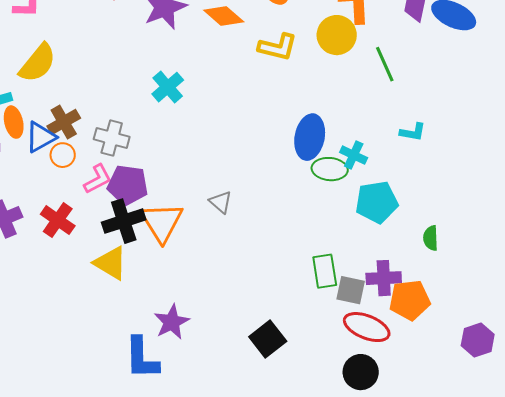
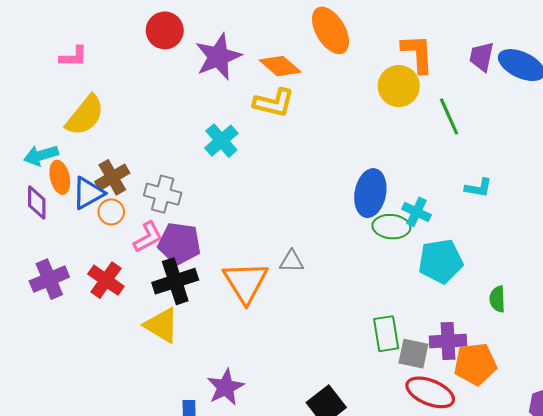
yellow L-shape: (278, 47) -> (274, 103), moved
gray triangle: (221, 202) -> (292, 261), moved, turned -40
orange triangle: (162, 222) -> (246, 282), moved

